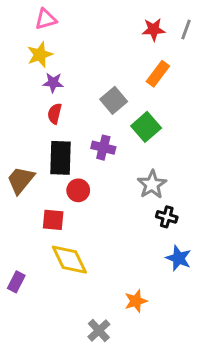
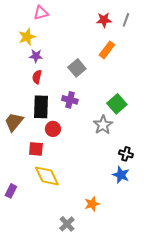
pink triangle: (46, 19) -> (41, 13), moved
green square: (146, 127) -> (117, 104), moved
black cross: (167, 217) -> (126, 154), moved

